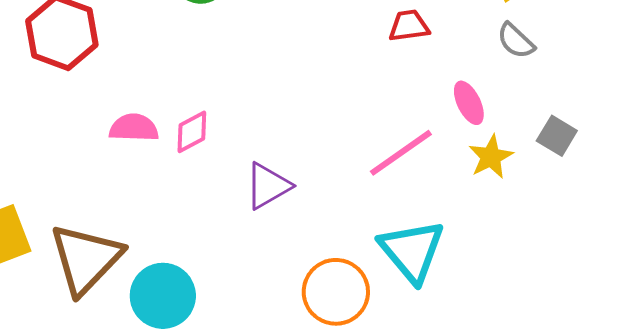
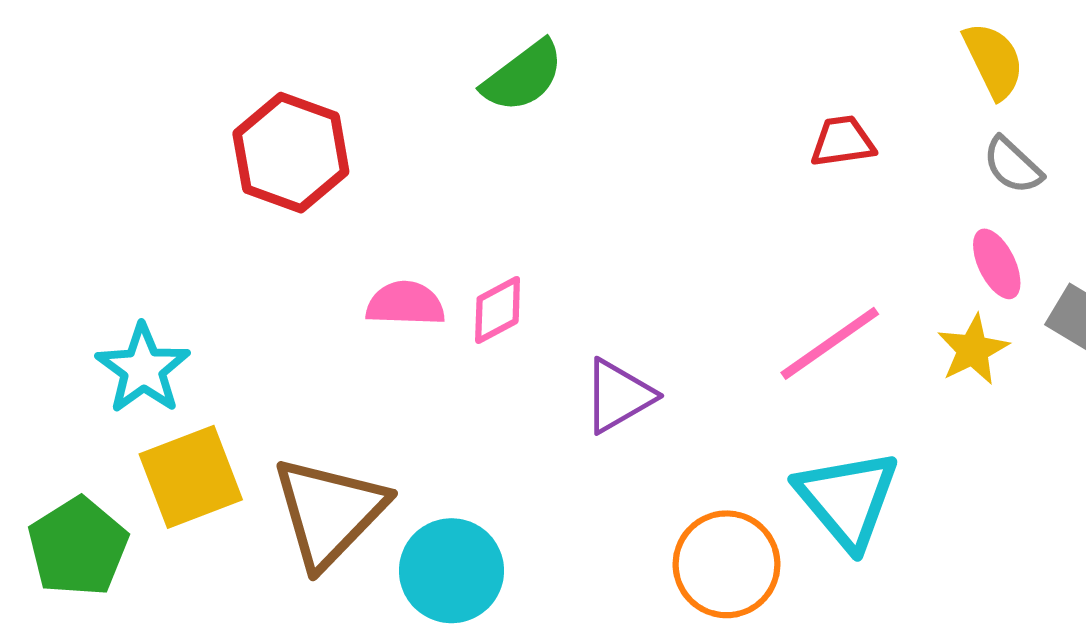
pink ellipse: (469, 103) -> (997, 264), moved

